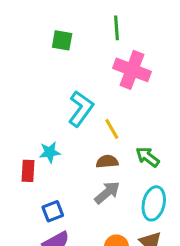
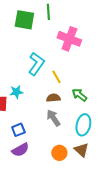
green line: (116, 28) -> (48, 12), moved
green square: (62, 40) -> (24, 20), size x1.5
gray arrow: (107, 193) -> (53, 118), turned -84

